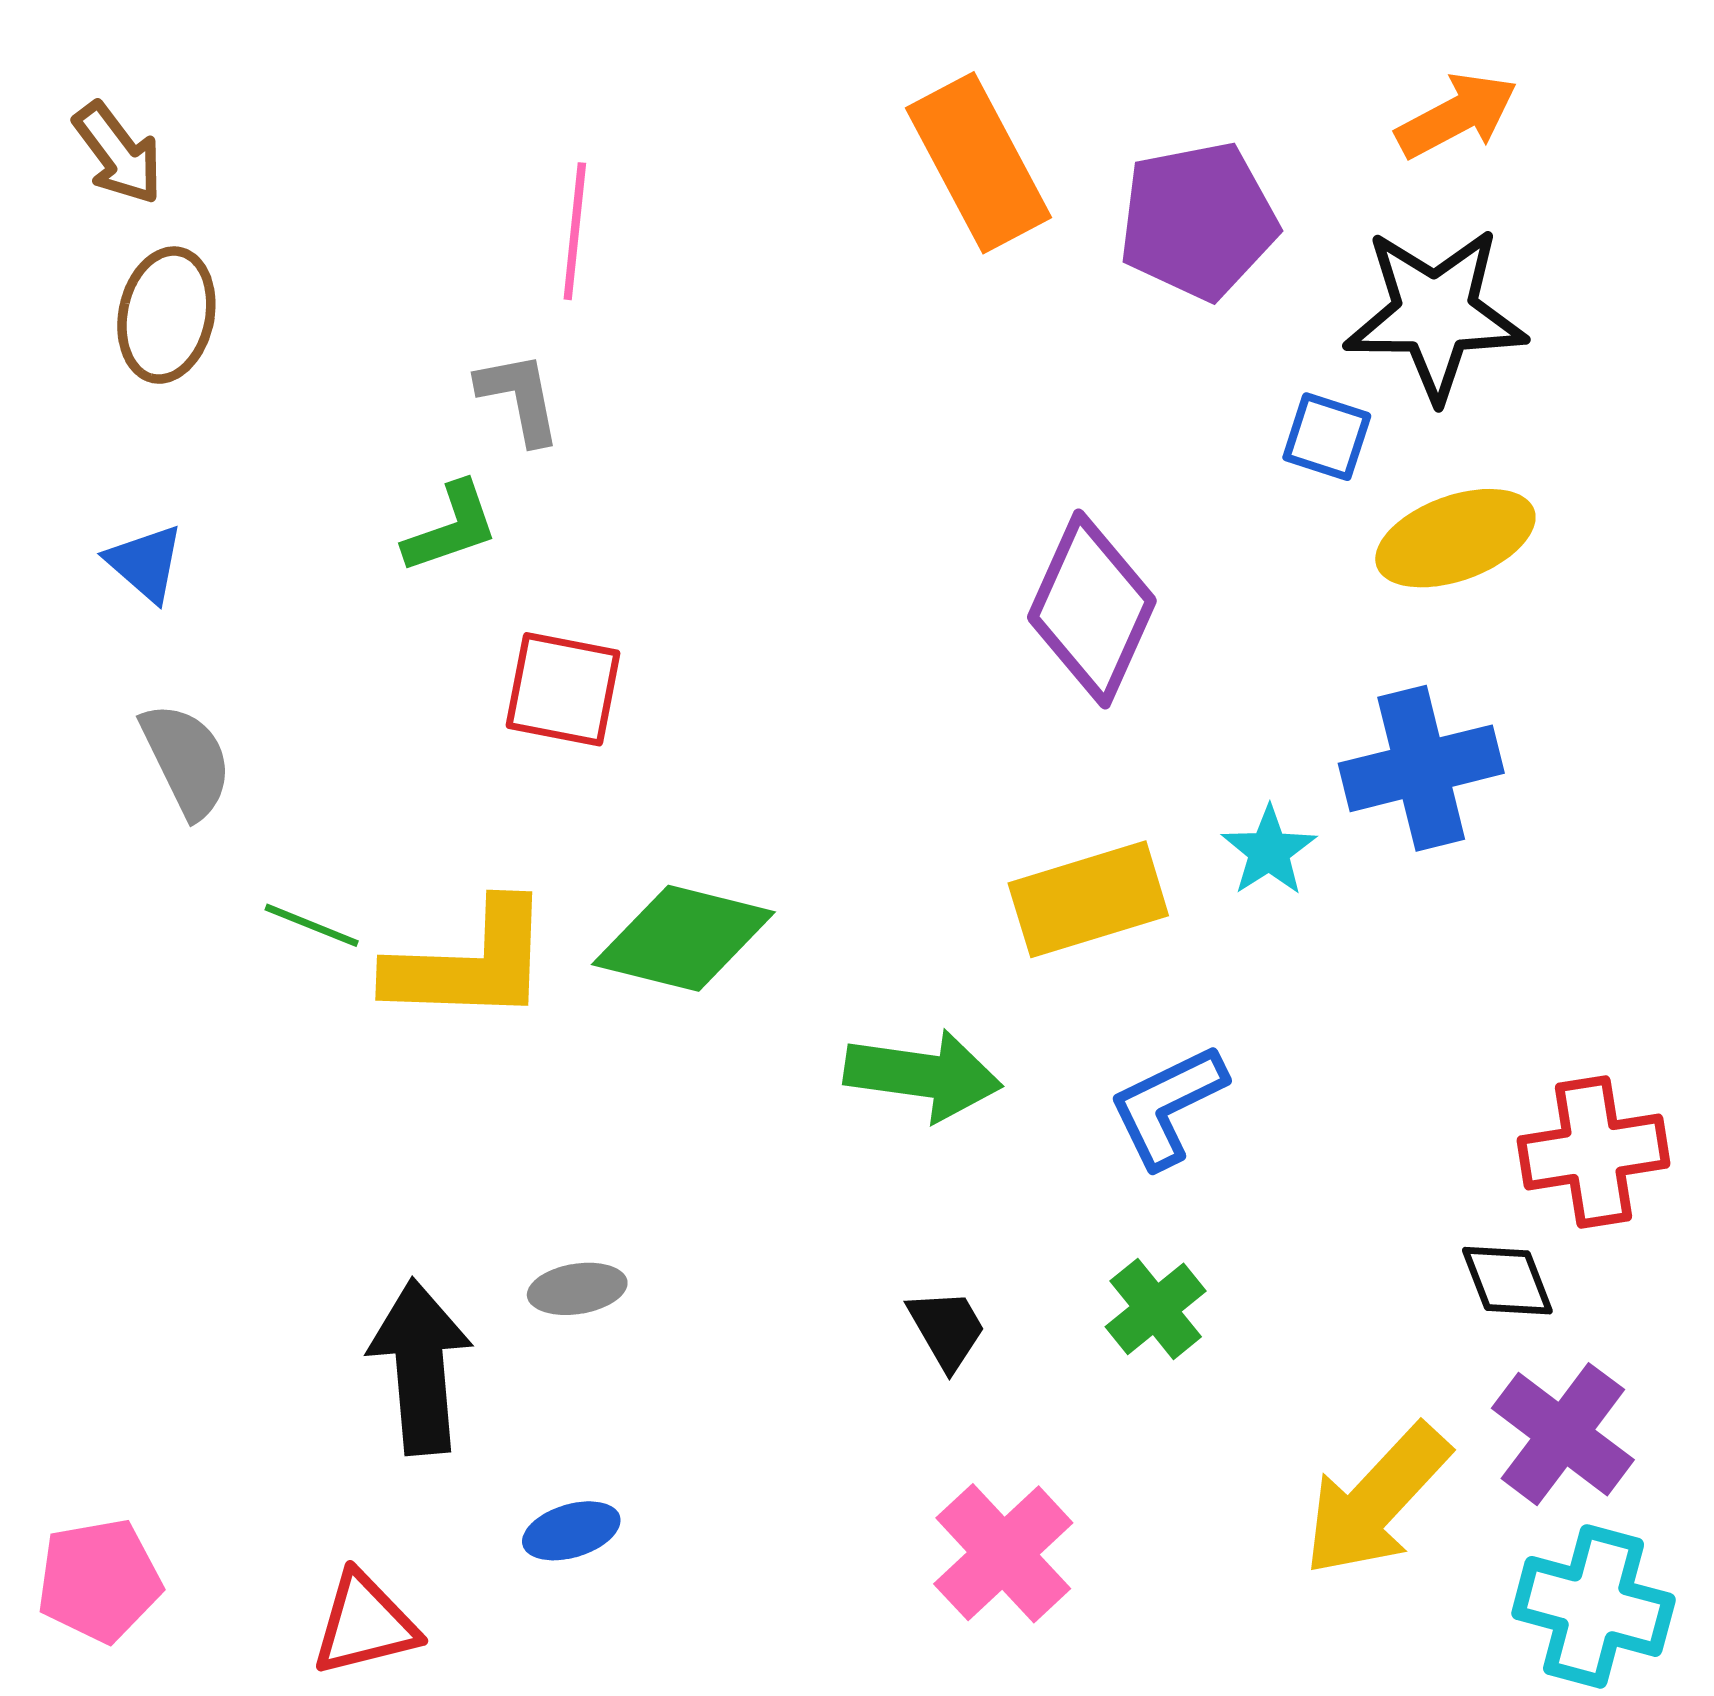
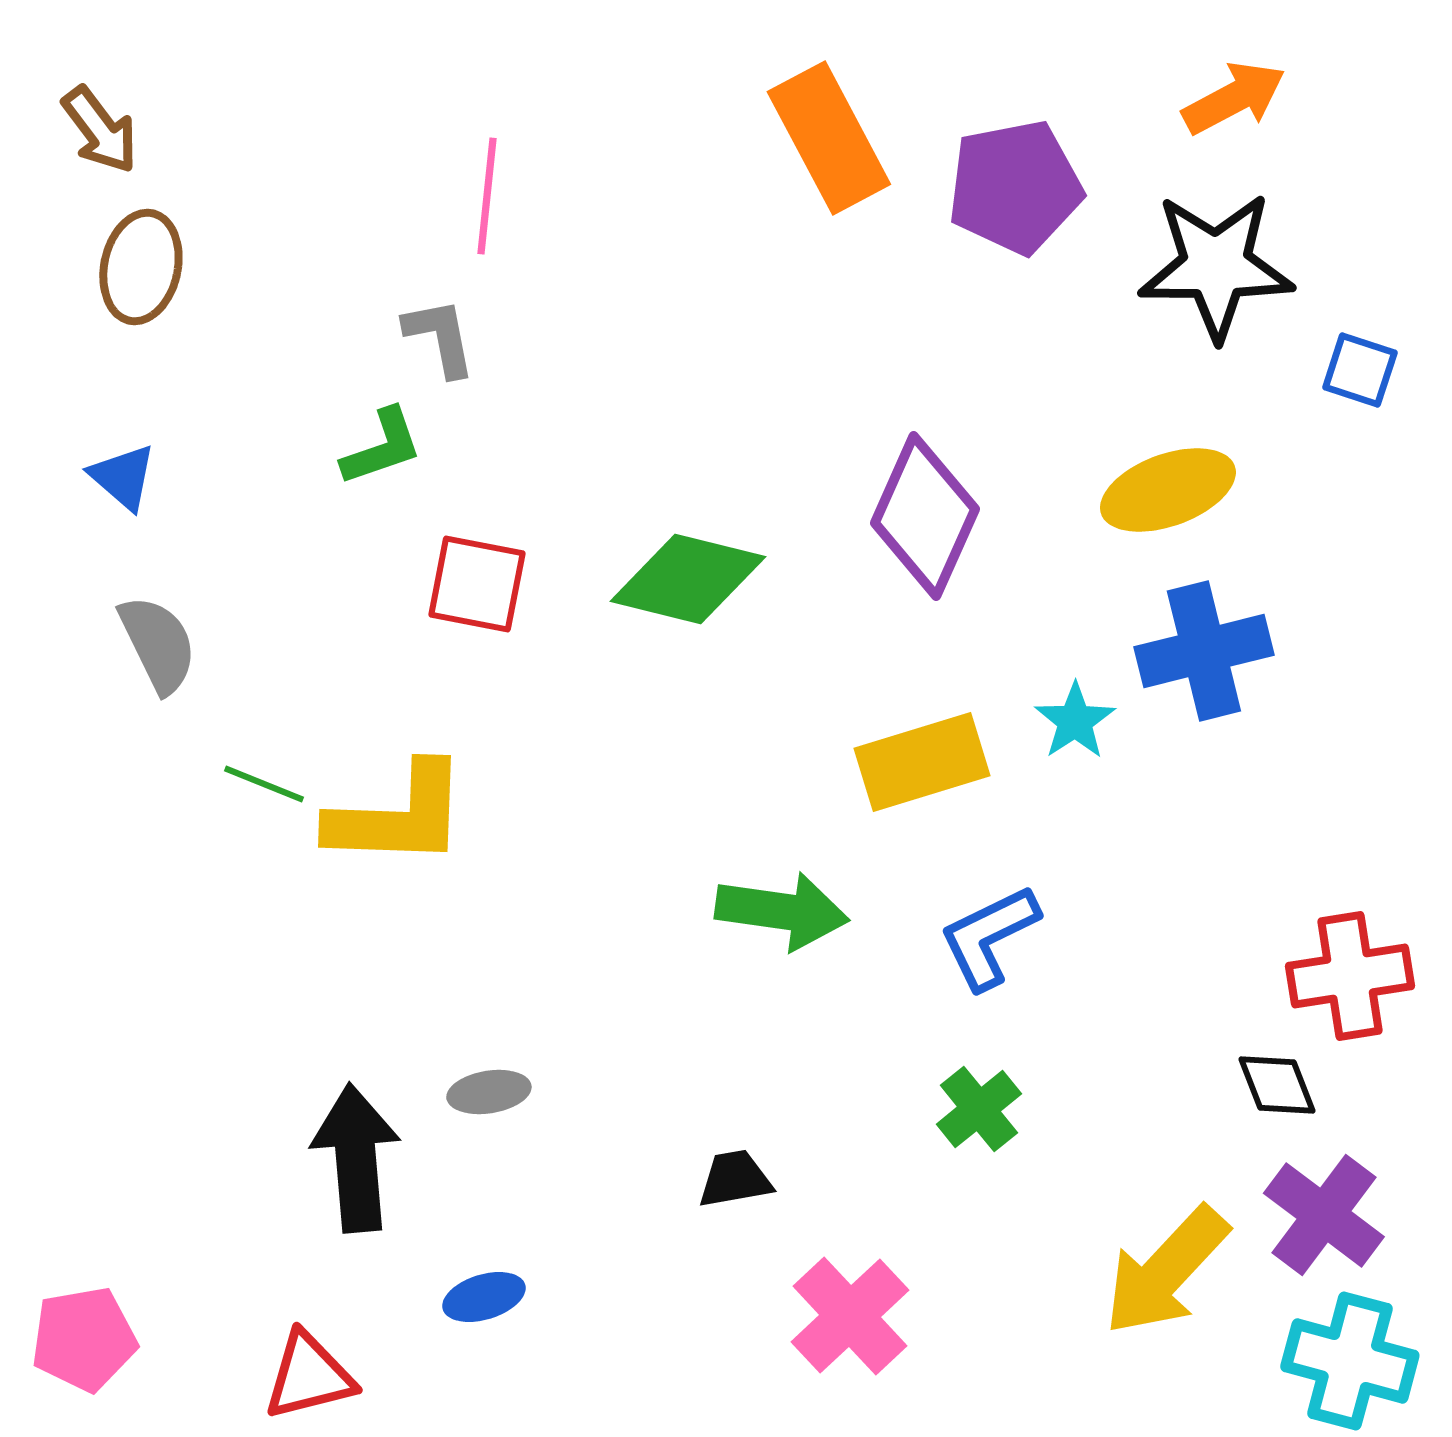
blue square: (1327, 437) -> (1360, 370), moved
yellow ellipse: (1455, 538) -> (1168, 490), moved
green diamond: (683, 938) -> (688, 579), moved
black trapezoid: (947, 1329) -> (735, 1179), moved, turned -70

